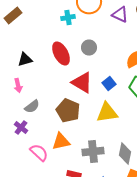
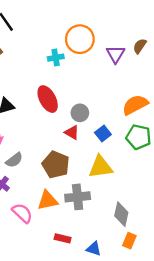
purple triangle: (120, 14) -> (116, 54), turned 36
gray circle: (89, 48) -> (80, 113), moved
red triangle: (82, 82) -> (72, 132), size x0.6
gray cross: (93, 152) -> (78, 197), moved

